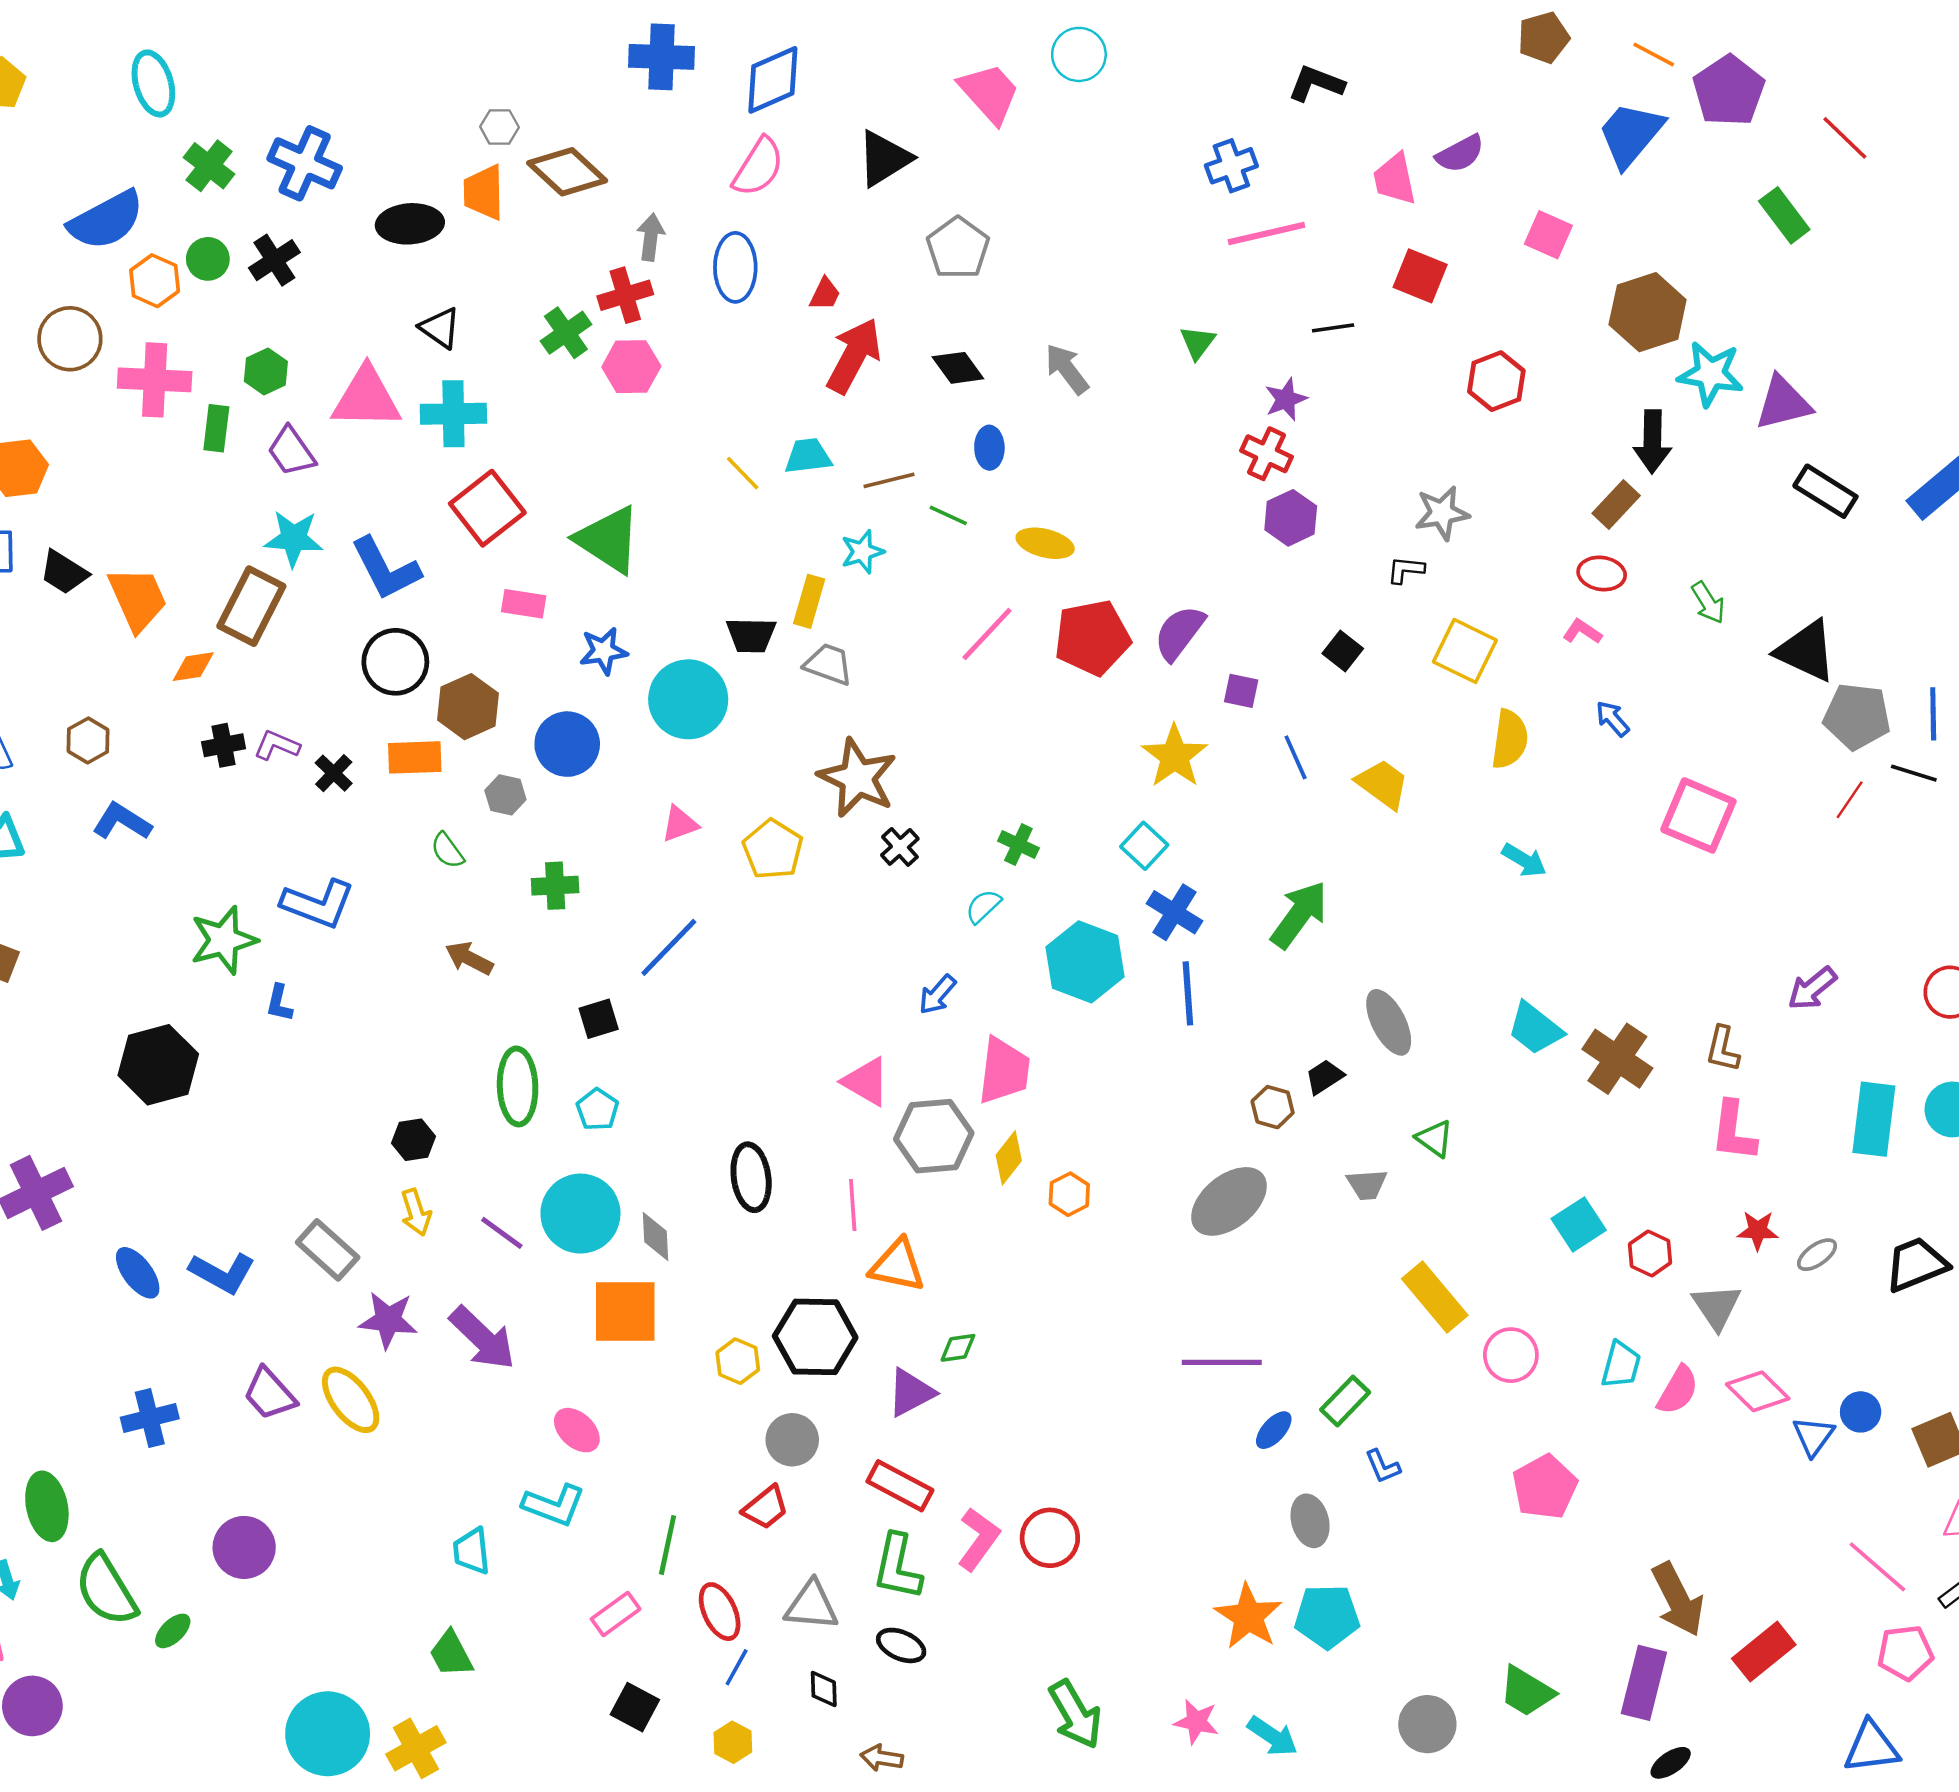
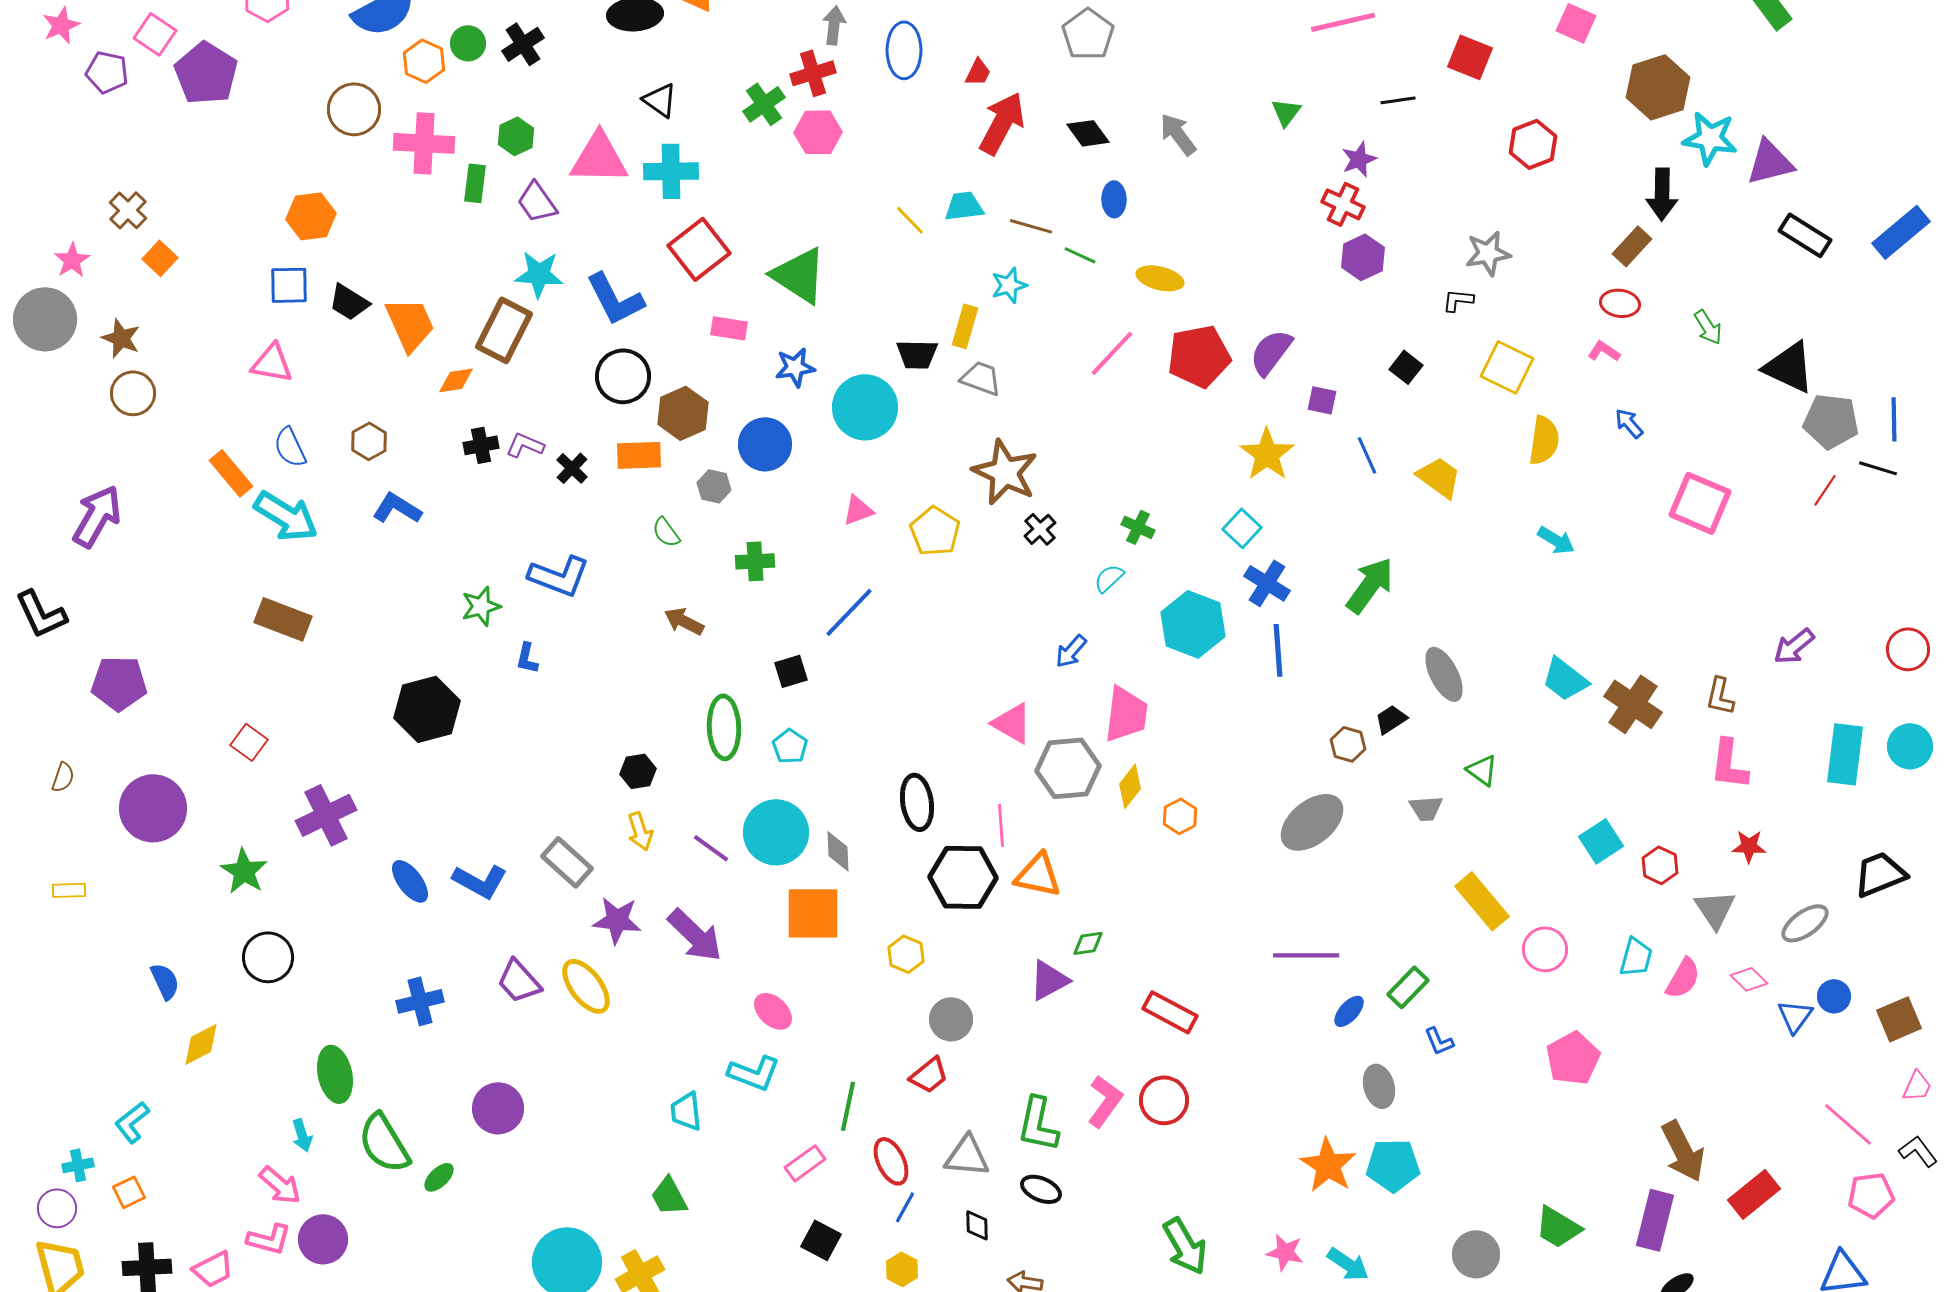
brown line: (889, 480) -> (1031, 226), turned 30
green star: (224, 940) -> (481, 606), size x0.7
gray ellipse: (1817, 1255) -> (1805, 923), moved, size x1.4
black hexagon: (815, 1337) -> (963, 877), moved
pink diamond: (1758, 1391) -> (1749, 979), size x0.7
red rectangle: (900, 1486) -> (1170, 1012), moved

